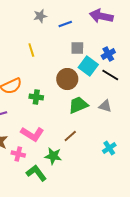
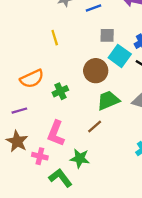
green cross: (36, 97) -> (60, 91), turned -32
pink L-shape: (32, 134) -> (56, 133), turned 80
brown line: (70, 136) -> (95, 127), moved

